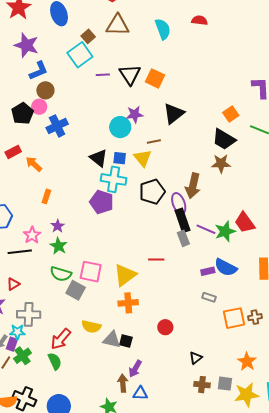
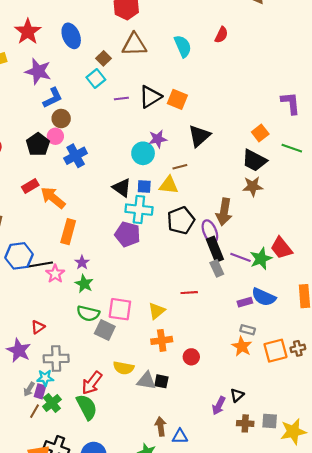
red semicircle: (199, 20) -> (221, 35), turned 112
cyan square: (80, 55) -> (96, 79), size x0.7
black triangle: (130, 75) -> (150, 97), turned 35
yellow triangle: (143, 158) -> (169, 185), turned -42
orange arrow: (34, 164) -> (53, 198), size x1.4
orange rectangle: (46, 196) -> (68, 232), size x1.6
black line: (20, 252) -> (40, 265), moved
yellow triangle: (125, 275) -> (157, 311), size x0.7
red circle: (165, 327) -> (191, 357), moved
green semicircle: (55, 361) -> (87, 407), size x1.4
orange star: (247, 362) -> (242, 346), moved
purple arrow: (135, 369) -> (219, 406), moved

